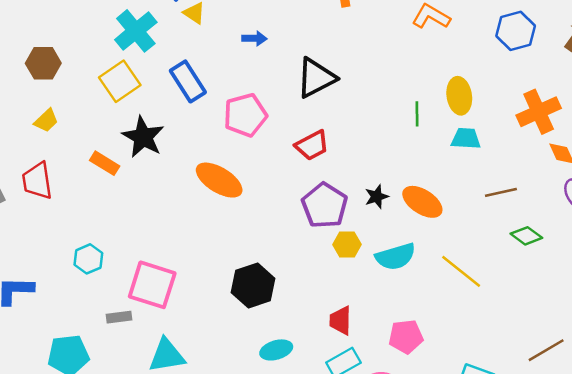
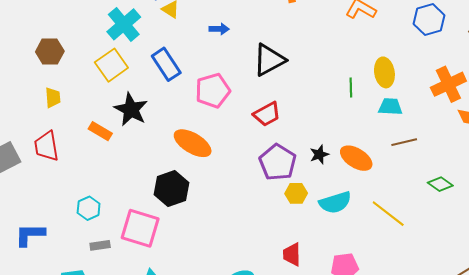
yellow trapezoid: (46, 121) -> (53, 98), turned -50
brown line: (501, 192) -> (404, 142), moved
black hexagon: (253, 285) -> (171, 189), moved
gray rectangle: (119, 317) -> (100, 245), moved

